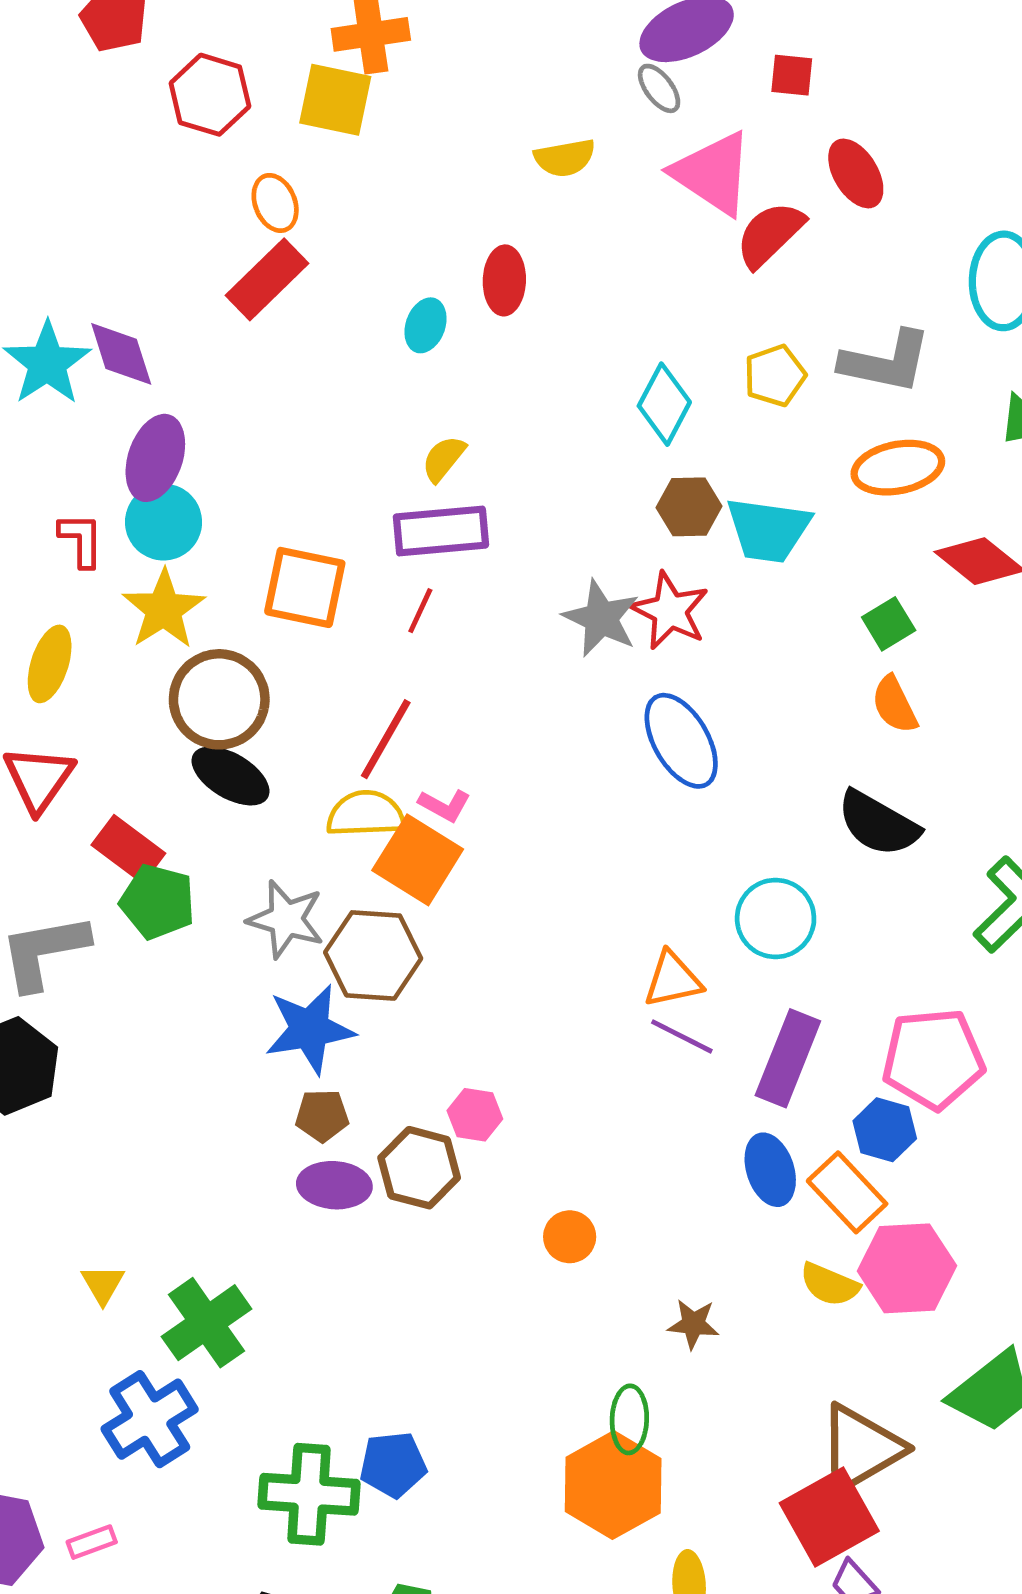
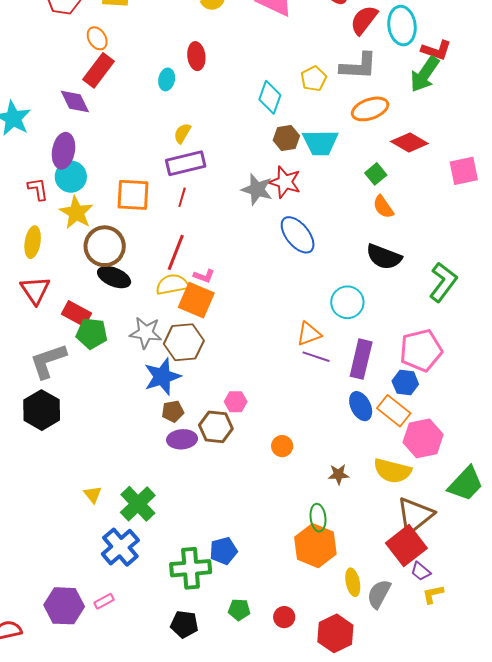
red semicircle: (770, 234) -> (364, 20), moved
purple diamond: (121, 354) -> (75, 102), moved
yellow semicircle: (830, 1284) -> (392, 471), moved, size x1.5

